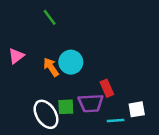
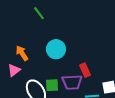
pink triangle: (16, 56) -> (14, 70), moved
orange arrow: (51, 67) -> (22, 53), moved

